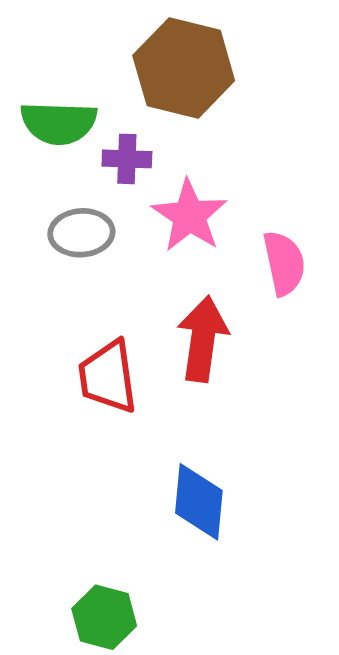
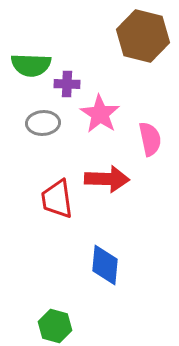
brown hexagon: (184, 68) -> (143, 36), moved
red arrow: (203, 339) -> (107, 179), turned 84

